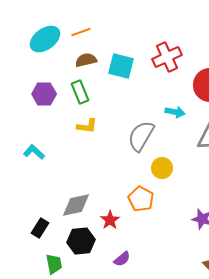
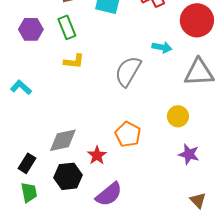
yellow circle: (162, 168) -> (178, 116), moved
purple semicircle: (122, 259) -> (109, 194), size x1.6
green trapezoid: (54, 264) -> (29, 192), moved

